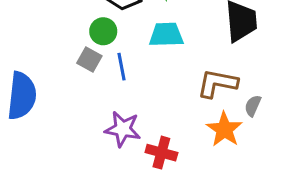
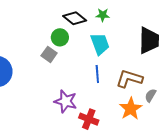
cyan trapezoid: (166, 35) -> (100, 44), turned 65
blue line: (122, 67) -> (97, 74), moved

